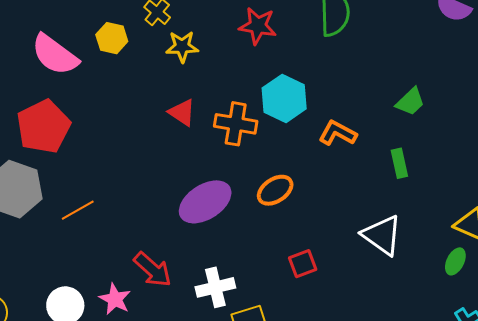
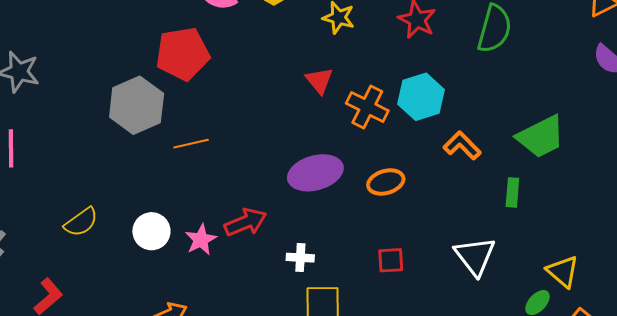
green trapezoid: (410, 102) -> (541, 137), size x1.6
red arrow: (153, 270) -> (245, 222), turned -81
white cross: (215, 287) -> (300, 258), size x0.7

